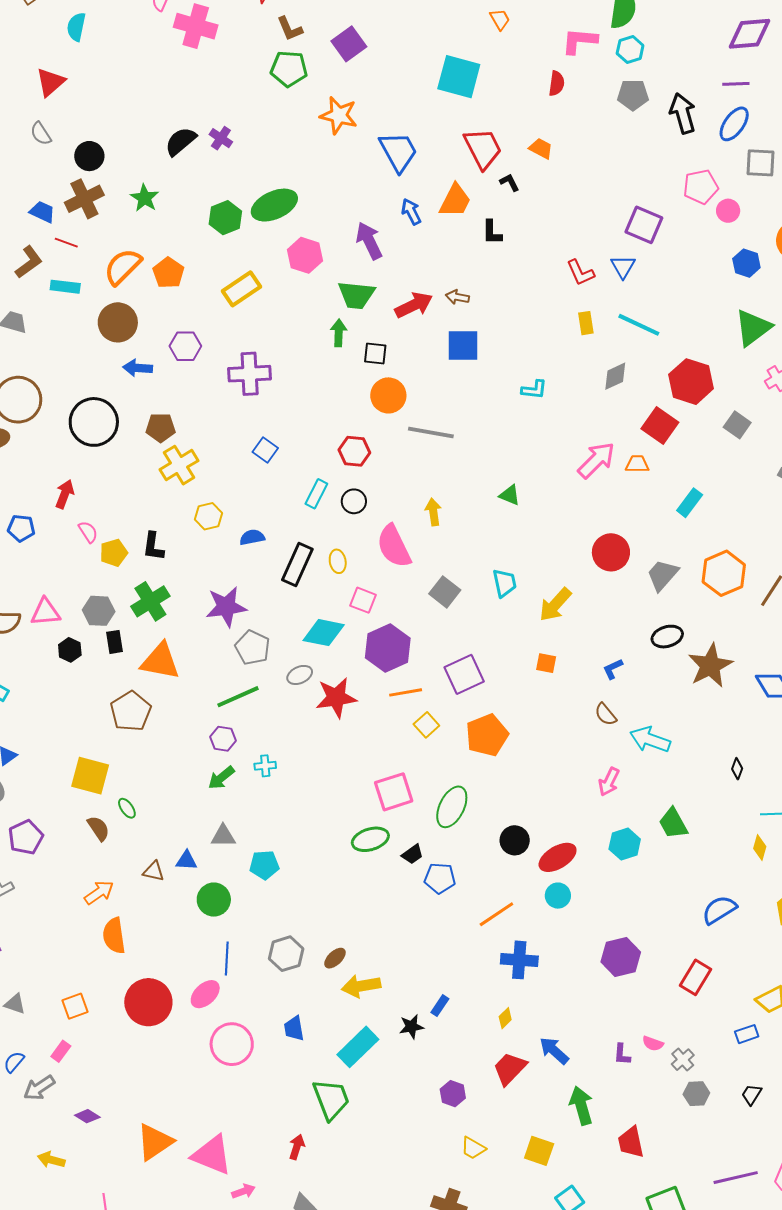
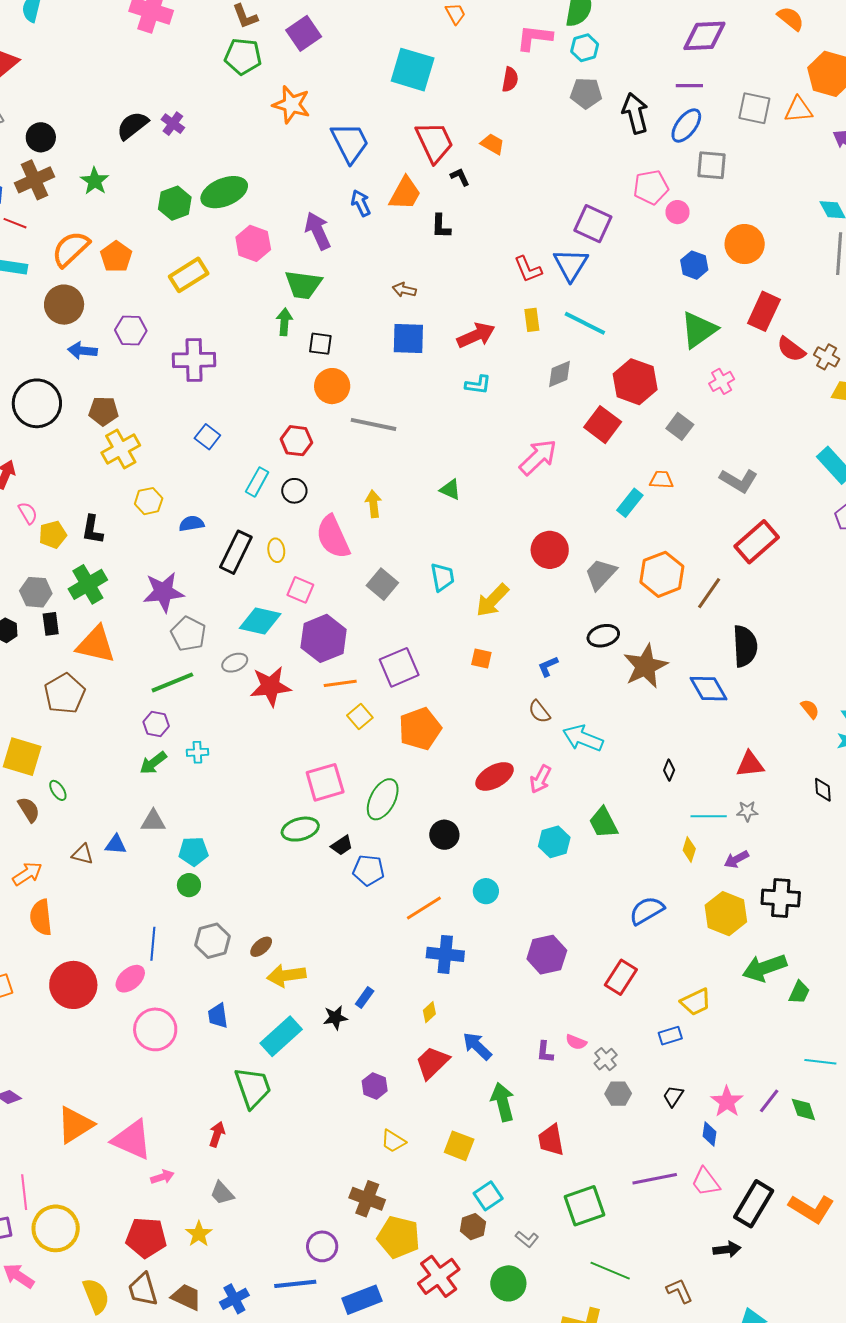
blue triangle: (623, 267) -> (571, 265), size x1.4
red arrow: (414, 305) -> (476, 335), moved
orange trapezoid: (637, 464) -> (661, 480), moved
red ellipse: (558, 857) -> (495, 776), moved
green circle: (214, 900) -> (189, 885), moved, size x0.7

